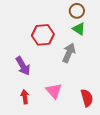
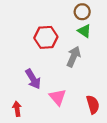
purple arrow: (23, 66) -> (33, 79), moved
red arrow: (25, 97) -> (17, 109), moved

